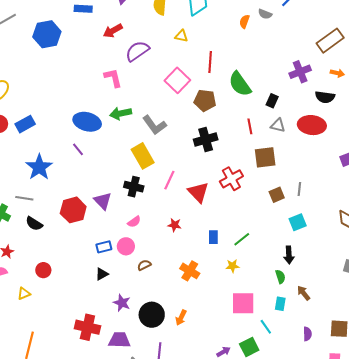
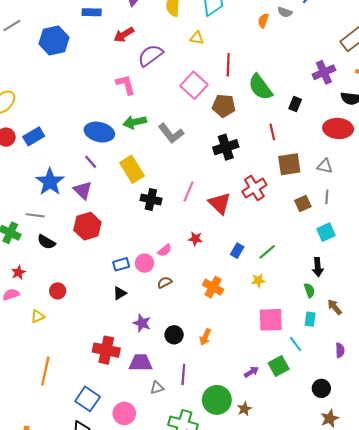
gray triangle: (278, 125) -> (325, 166), moved
yellow rectangle: (143, 156) -> (132, 169), moved
purple triangle: (103, 201) -> (83, 190), moved
pink semicircle: (134, 222) -> (165, 250), moved
blue rectangle: (213, 237) -> (237, 251), turned 32
black circle: (152, 315) -> (174, 335), size x0.7

